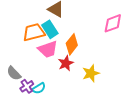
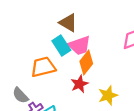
orange trapezoid: (34, 32) -> (43, 67), moved
pink trapezoid: (48, 49) -> (79, 45), moved

